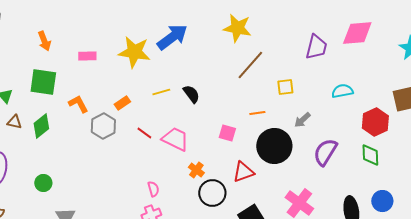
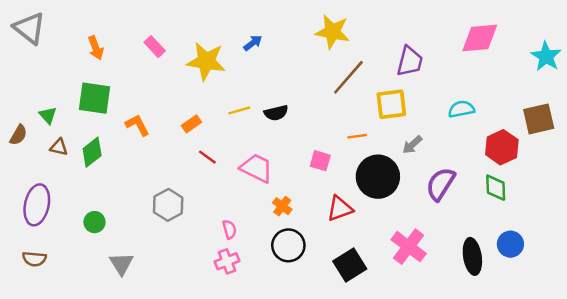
blue arrow: (172, 37) -> (253, 43), size x0.5
purple trapezoid: (316, 47) -> (410, 61), moved
pink rectangle: (87, 56) -> (155, 47), moved, turned 48
yellow square: (285, 87) -> (391, 104), size x1.5
black semicircle: (191, 94) -> (276, 113), turned 114
gray hexagon: (103, 126) -> (168, 205), moved
red line: (144, 133) -> (207, 157), moved
black circle: (212, 193) -> (288, 245), moved

